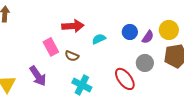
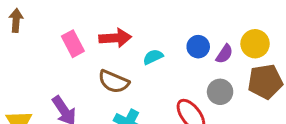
pink rectangle: (51, 47) -> (73, 44), moved
brown semicircle: (72, 56) -> (114, 82), size x1.5

